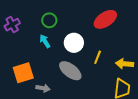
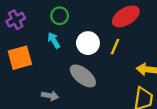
yellow line: (98, 57) -> (115, 47), moved
orange square: (23, 73) -> (20, 58), moved

